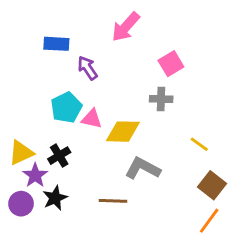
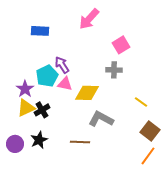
purple arrow: (88, 68) -> (62, 65), moved
yellow triangle: (21, 153) -> (26, 108), moved
purple star: (35, 175) -> (25, 89), moved

